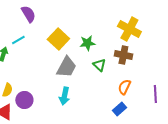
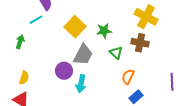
cyan line: (18, 40) -> (36, 20), moved
orange semicircle: (124, 87) -> (128, 77), moved
purple circle: (24, 100) -> (64, 71), moved

